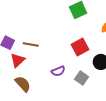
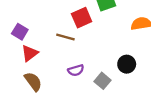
brown line: (31, 44) -> (65, 37), moved
red square: (80, 47) -> (82, 18), moved

